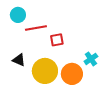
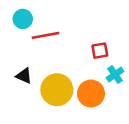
red square: (57, 40) -> (100, 51), moved

